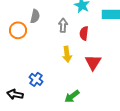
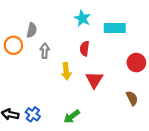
gray arrow: (63, 25) -> (45, 51), moved
blue cross: (36, 79) -> (33, 114), moved

